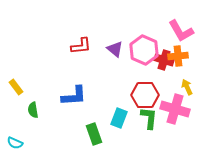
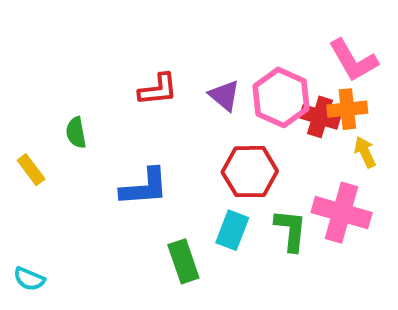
yellow arrow: (187, 87) -> (365, 152), moved
red hexagon: (145, 95) -> (250, 172), moved
green semicircle: (33, 110) -> (76, 133), moved

